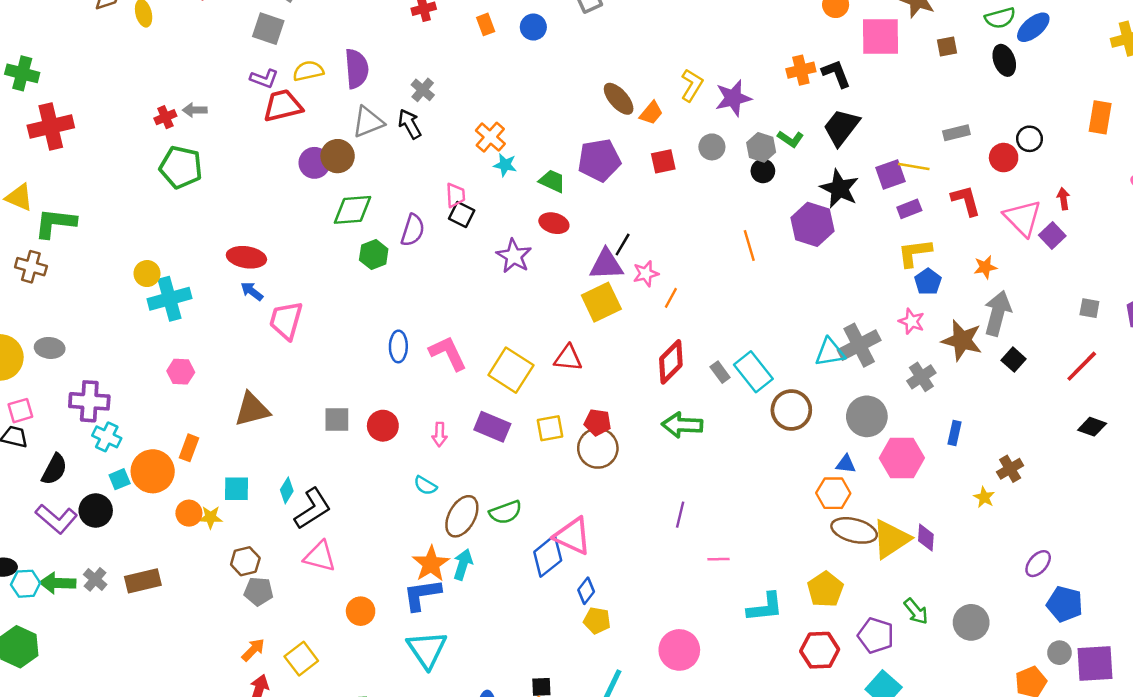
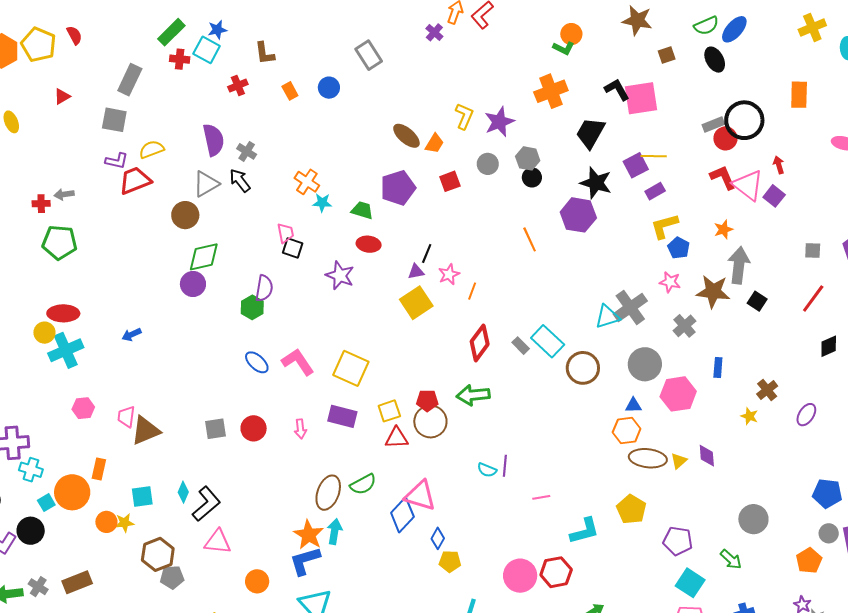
pink square: (881, 36) -> (641, 98), moved
purple semicircle: (357, 69) -> (213, 140), moved
orange cross: (801, 70) -> (551, 91), size x1.4
black L-shape: (836, 74) -> (617, 90), moved
red cross: (165, 117) -> (41, 204), turned 30
gray rectangle: (956, 133) -> (713, 125), moved
green L-shape: (791, 139) -> (564, 48), moved
black circle: (1029, 139) -> (744, 120), size x1.8
purple circle: (314, 163) -> (193, 284), moved
red L-shape: (966, 201) -> (723, 177), moved
purple semicircle: (413, 230) -> (264, 288), moved
green hexagon: (374, 255) -> (252, 307), moved
red ellipse: (246, 257) -> (63, 313), moved
purple triangle: (606, 265) -> (416, 272), size x0.6
blue arrow: (252, 291) -> (132, 335), turned -54
pink trapezoid: (286, 320) -> (126, 417), moved, size x0.7
blue ellipse: (398, 346) -> (257, 362), turned -40
red triangle: (568, 358) -> (397, 438), moved
green arrow: (682, 425) -> (473, 395), moved
black diamond: (1092, 427) -> (829, 346), turned -35
cyan semicircle: (425, 486) -> (487, 470), moved
yellow triangle: (891, 539) -> (679, 461), size x0.5
brown hexagon: (245, 561) -> (158, 554), size x1.4
purple ellipse: (1038, 564) -> (806, 415), moved
green arrow: (916, 611) -> (731, 559), moved
red hexagon: (820, 650) -> (556, 572), moved

